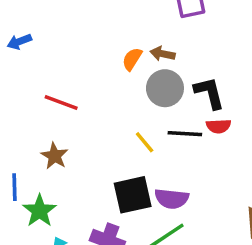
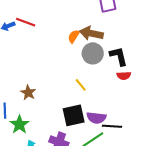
brown arrow: (163, 54) -> (91, 33), size x1.6
red line: (61, 102) -> (26, 22), moved
black line: (185, 134) -> (112, 126), moved

